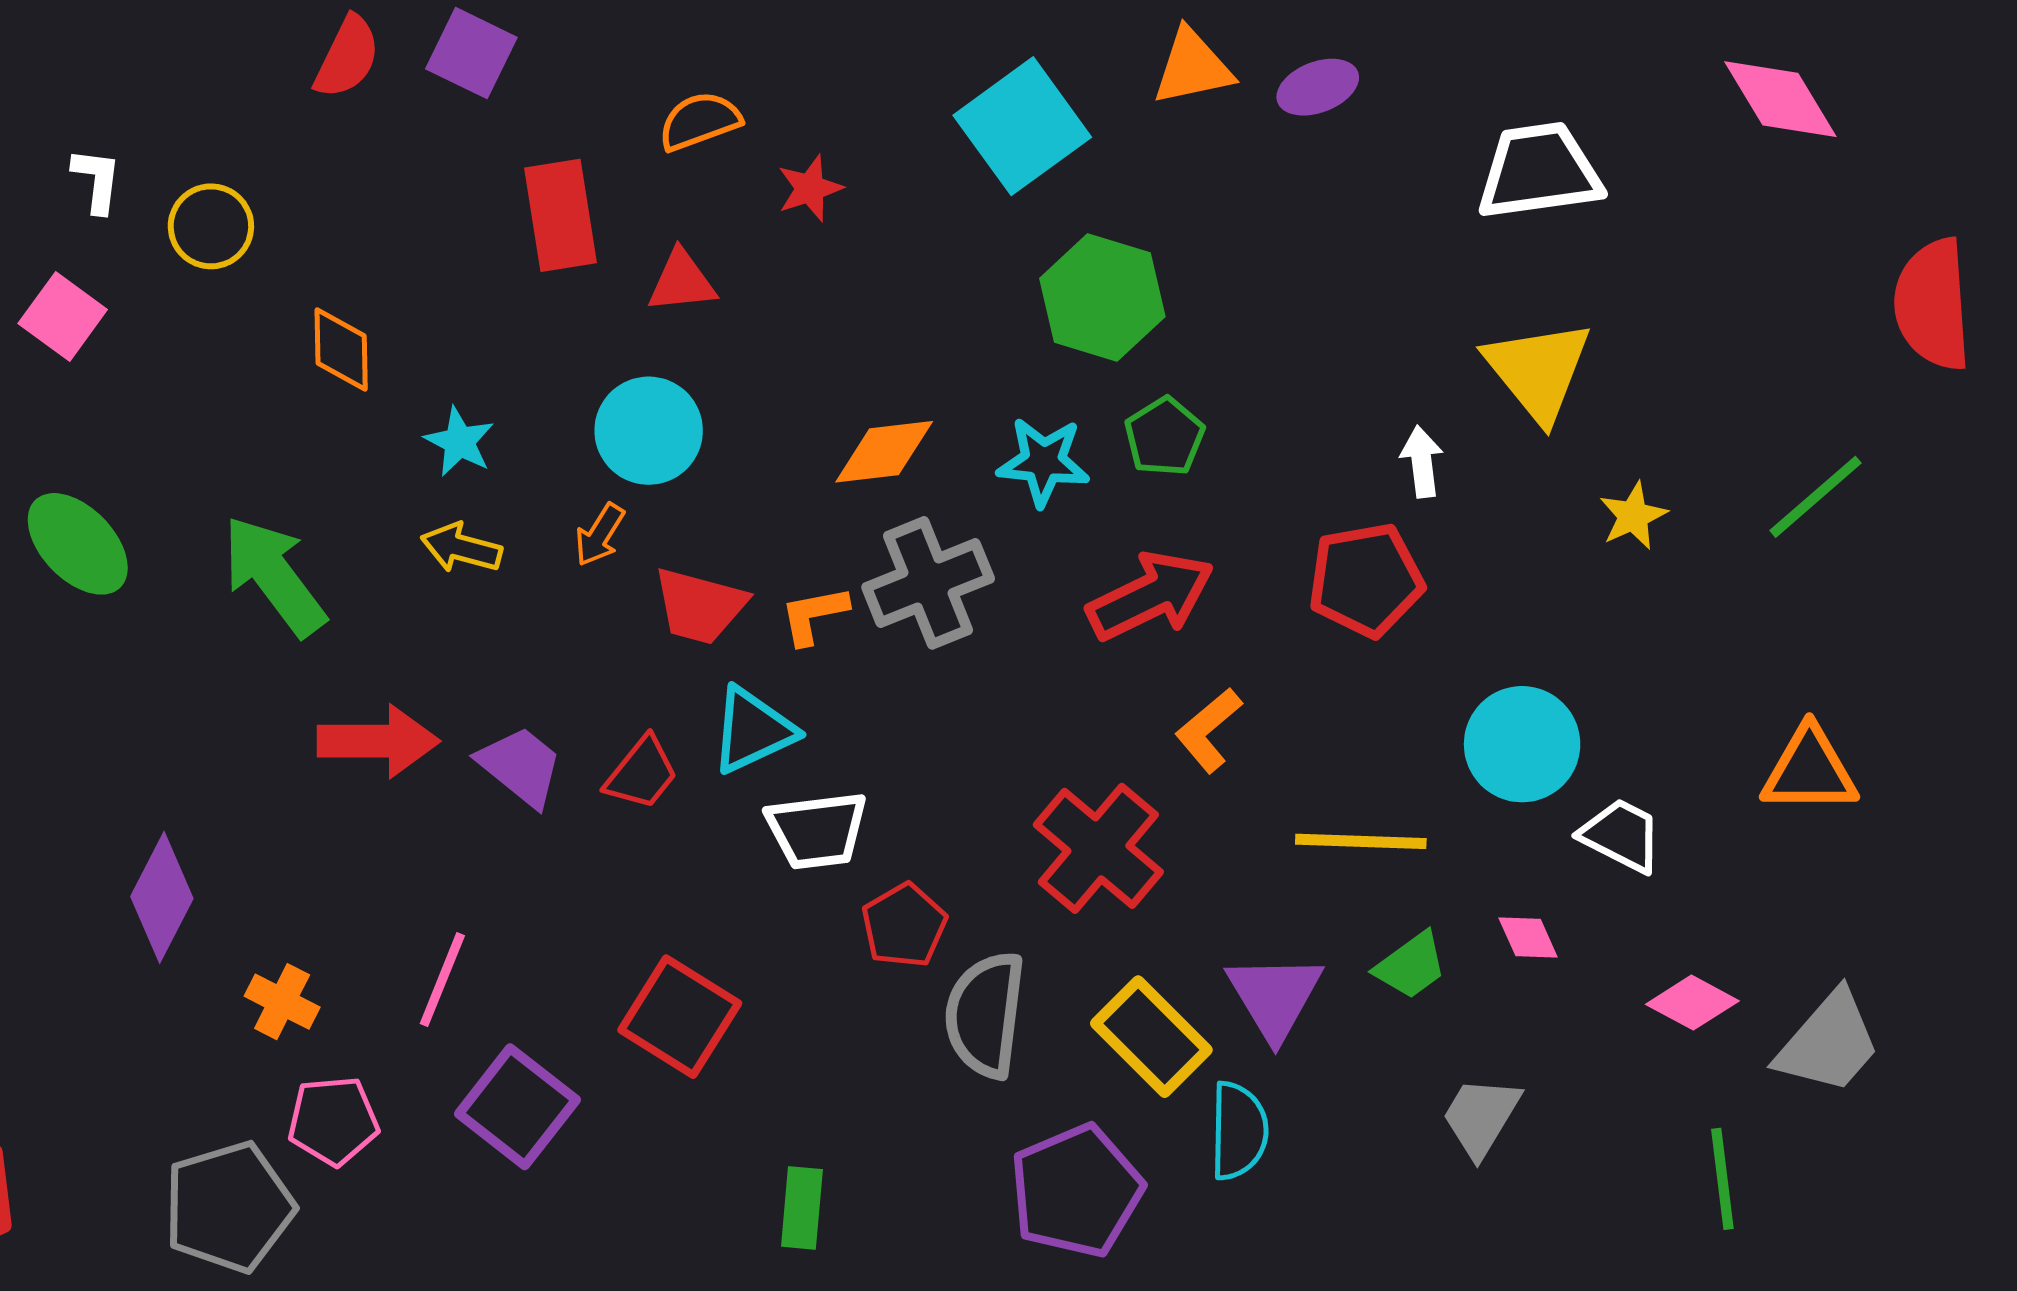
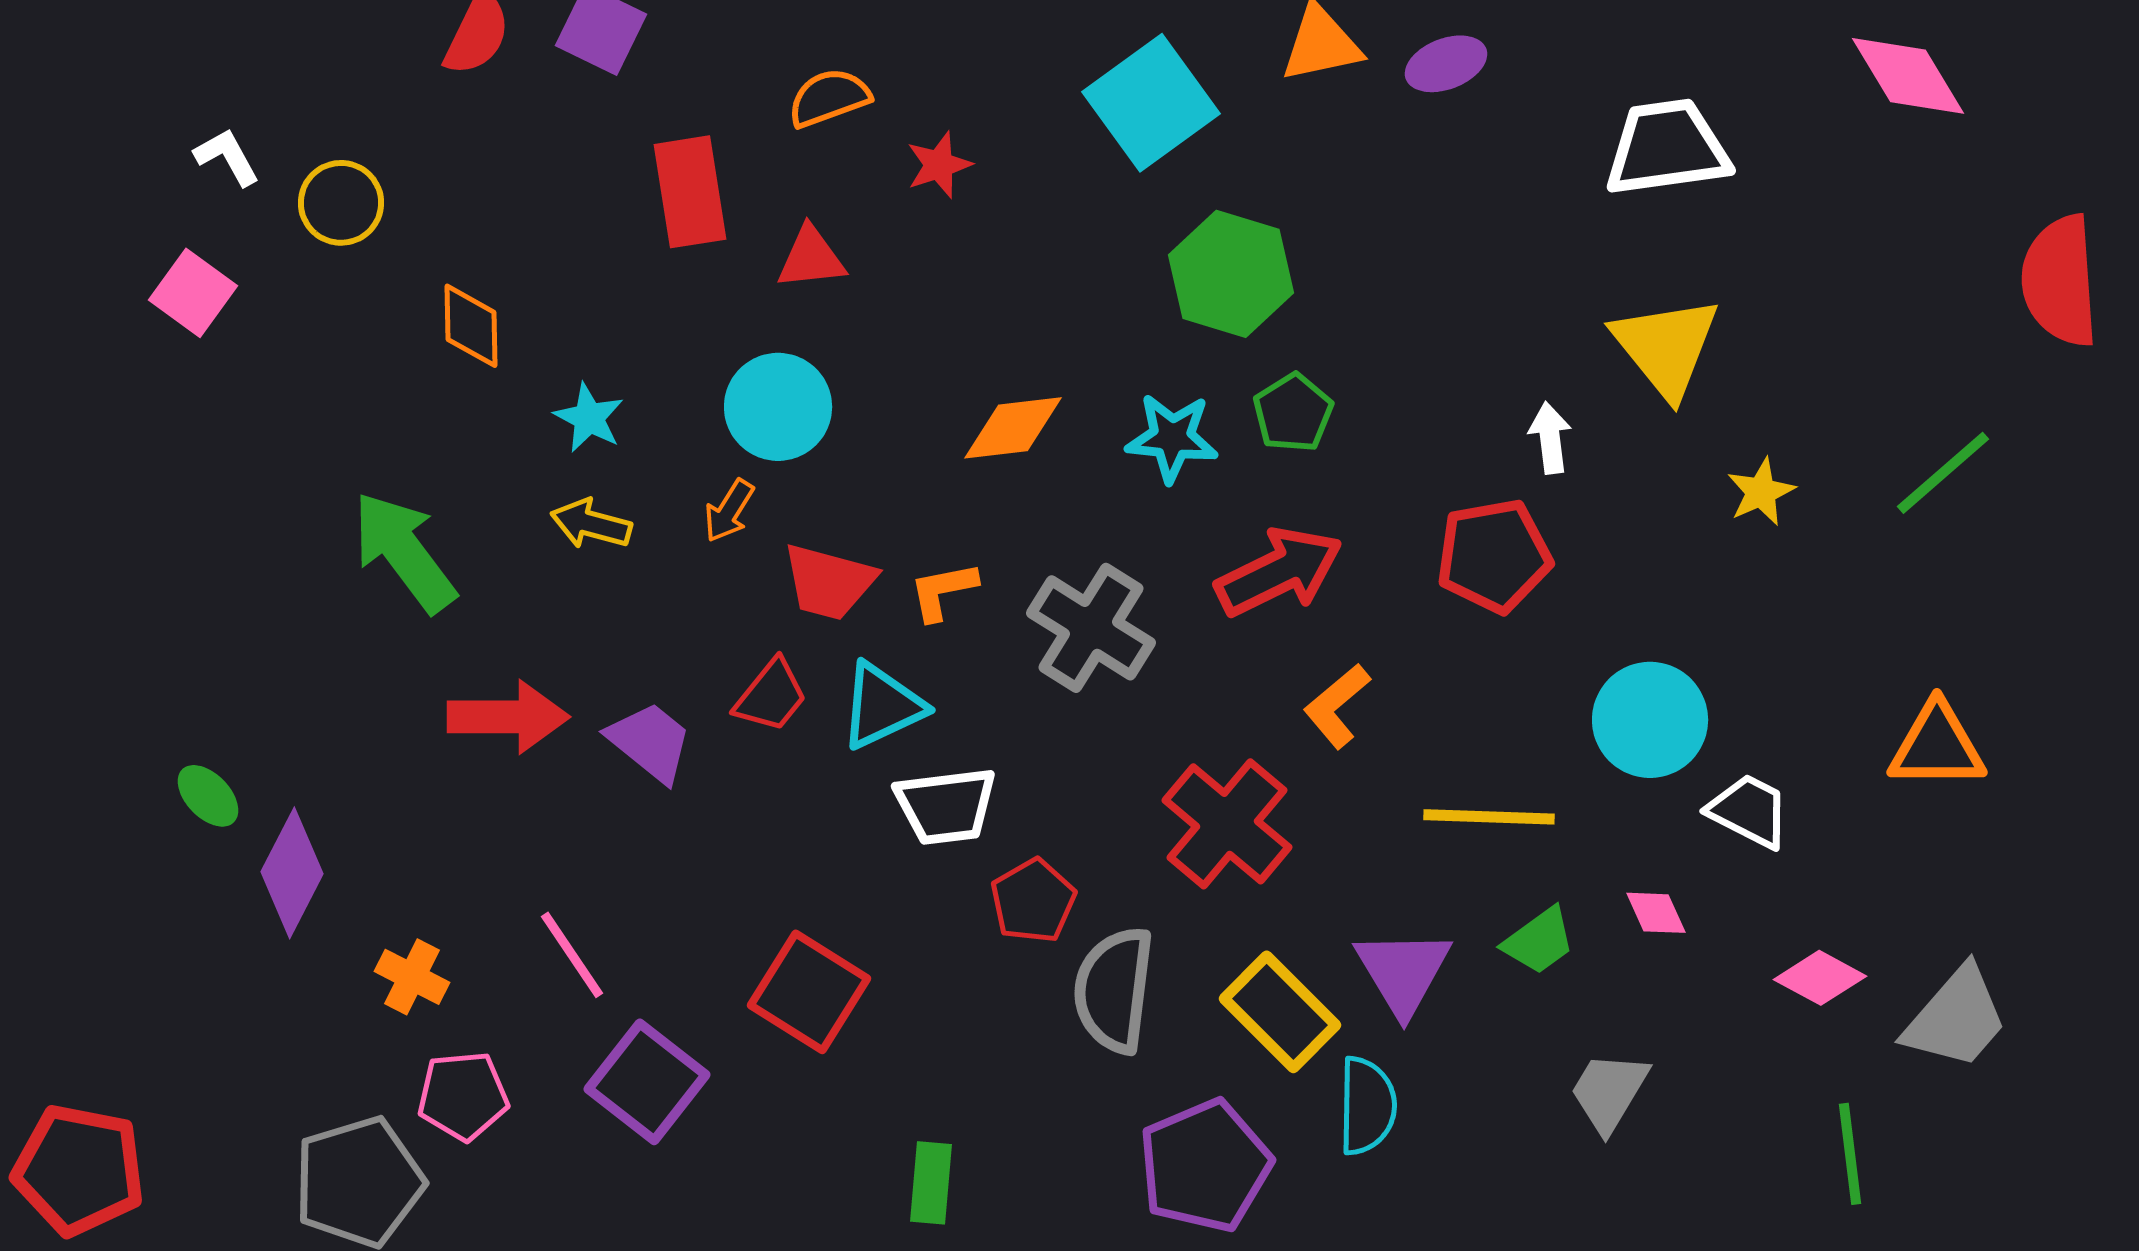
white L-shape: (97, 180) -> (227, 157), turned -36
green ellipse: (78, 544) -> (208, 796), moved, size x0.6
gray cross: (928, 583) -> (1091, 628), moved, turned -36
red trapezoid: (642, 773) -> (771, 696), moved
pink line: (442, 980) -> (572, 955), turned -56

